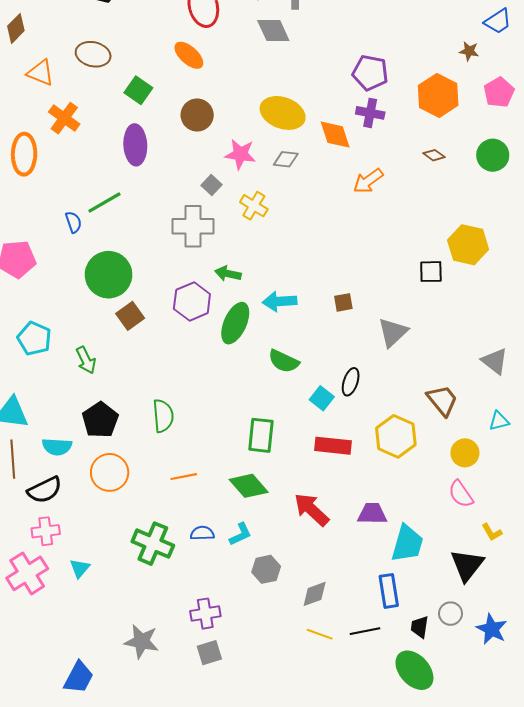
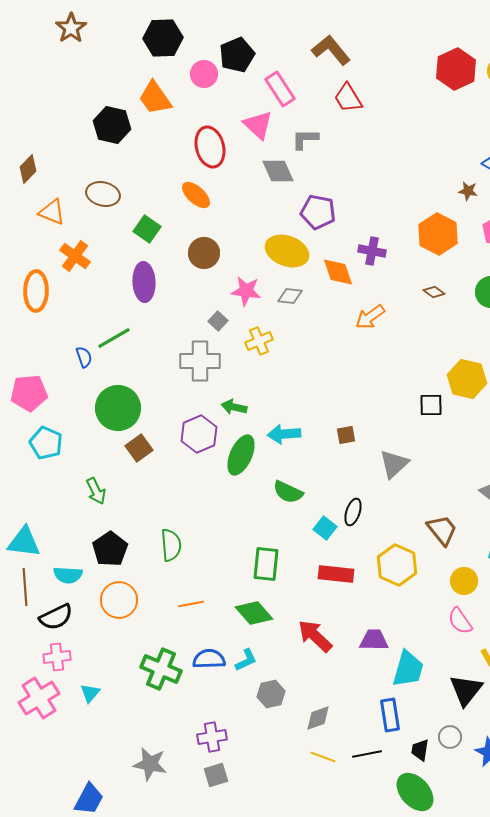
purple pentagon: (370, 73) -> (318, 212), moved
yellow cross: (254, 206) -> (259, 341), turned 36
cyan pentagon: (34, 339) -> (46, 443), moved
blue semicircle: (202, 533) -> (209, 659), size x1.4

